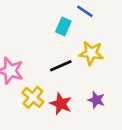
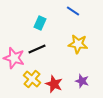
cyan rectangle: (63, 27) -> (40, 23), moved
black line: (61, 66) -> (37, 49), moved

